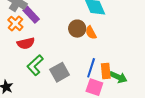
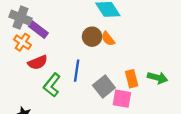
blue line: (91, 68) -> (77, 71), moved
gray square: (60, 72) -> (104, 86), moved
green arrow: (118, 77) -> (157, 78), moved

